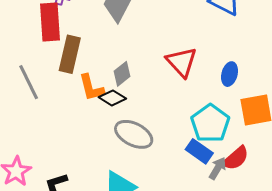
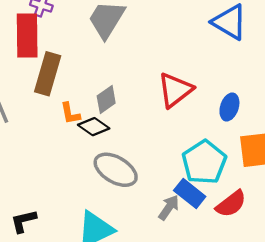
red triangle: (182, 62) -> (175, 90), turned 32
orange L-shape: (91, 88) -> (70, 113), size x0.7
gray arrow: (218, 168) -> (169, 208), moved

